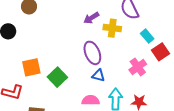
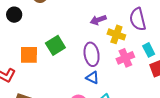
pink cross: (138, 67) -> (125, 58), moved
green square: (57, 77) -> (55, 45), moved

